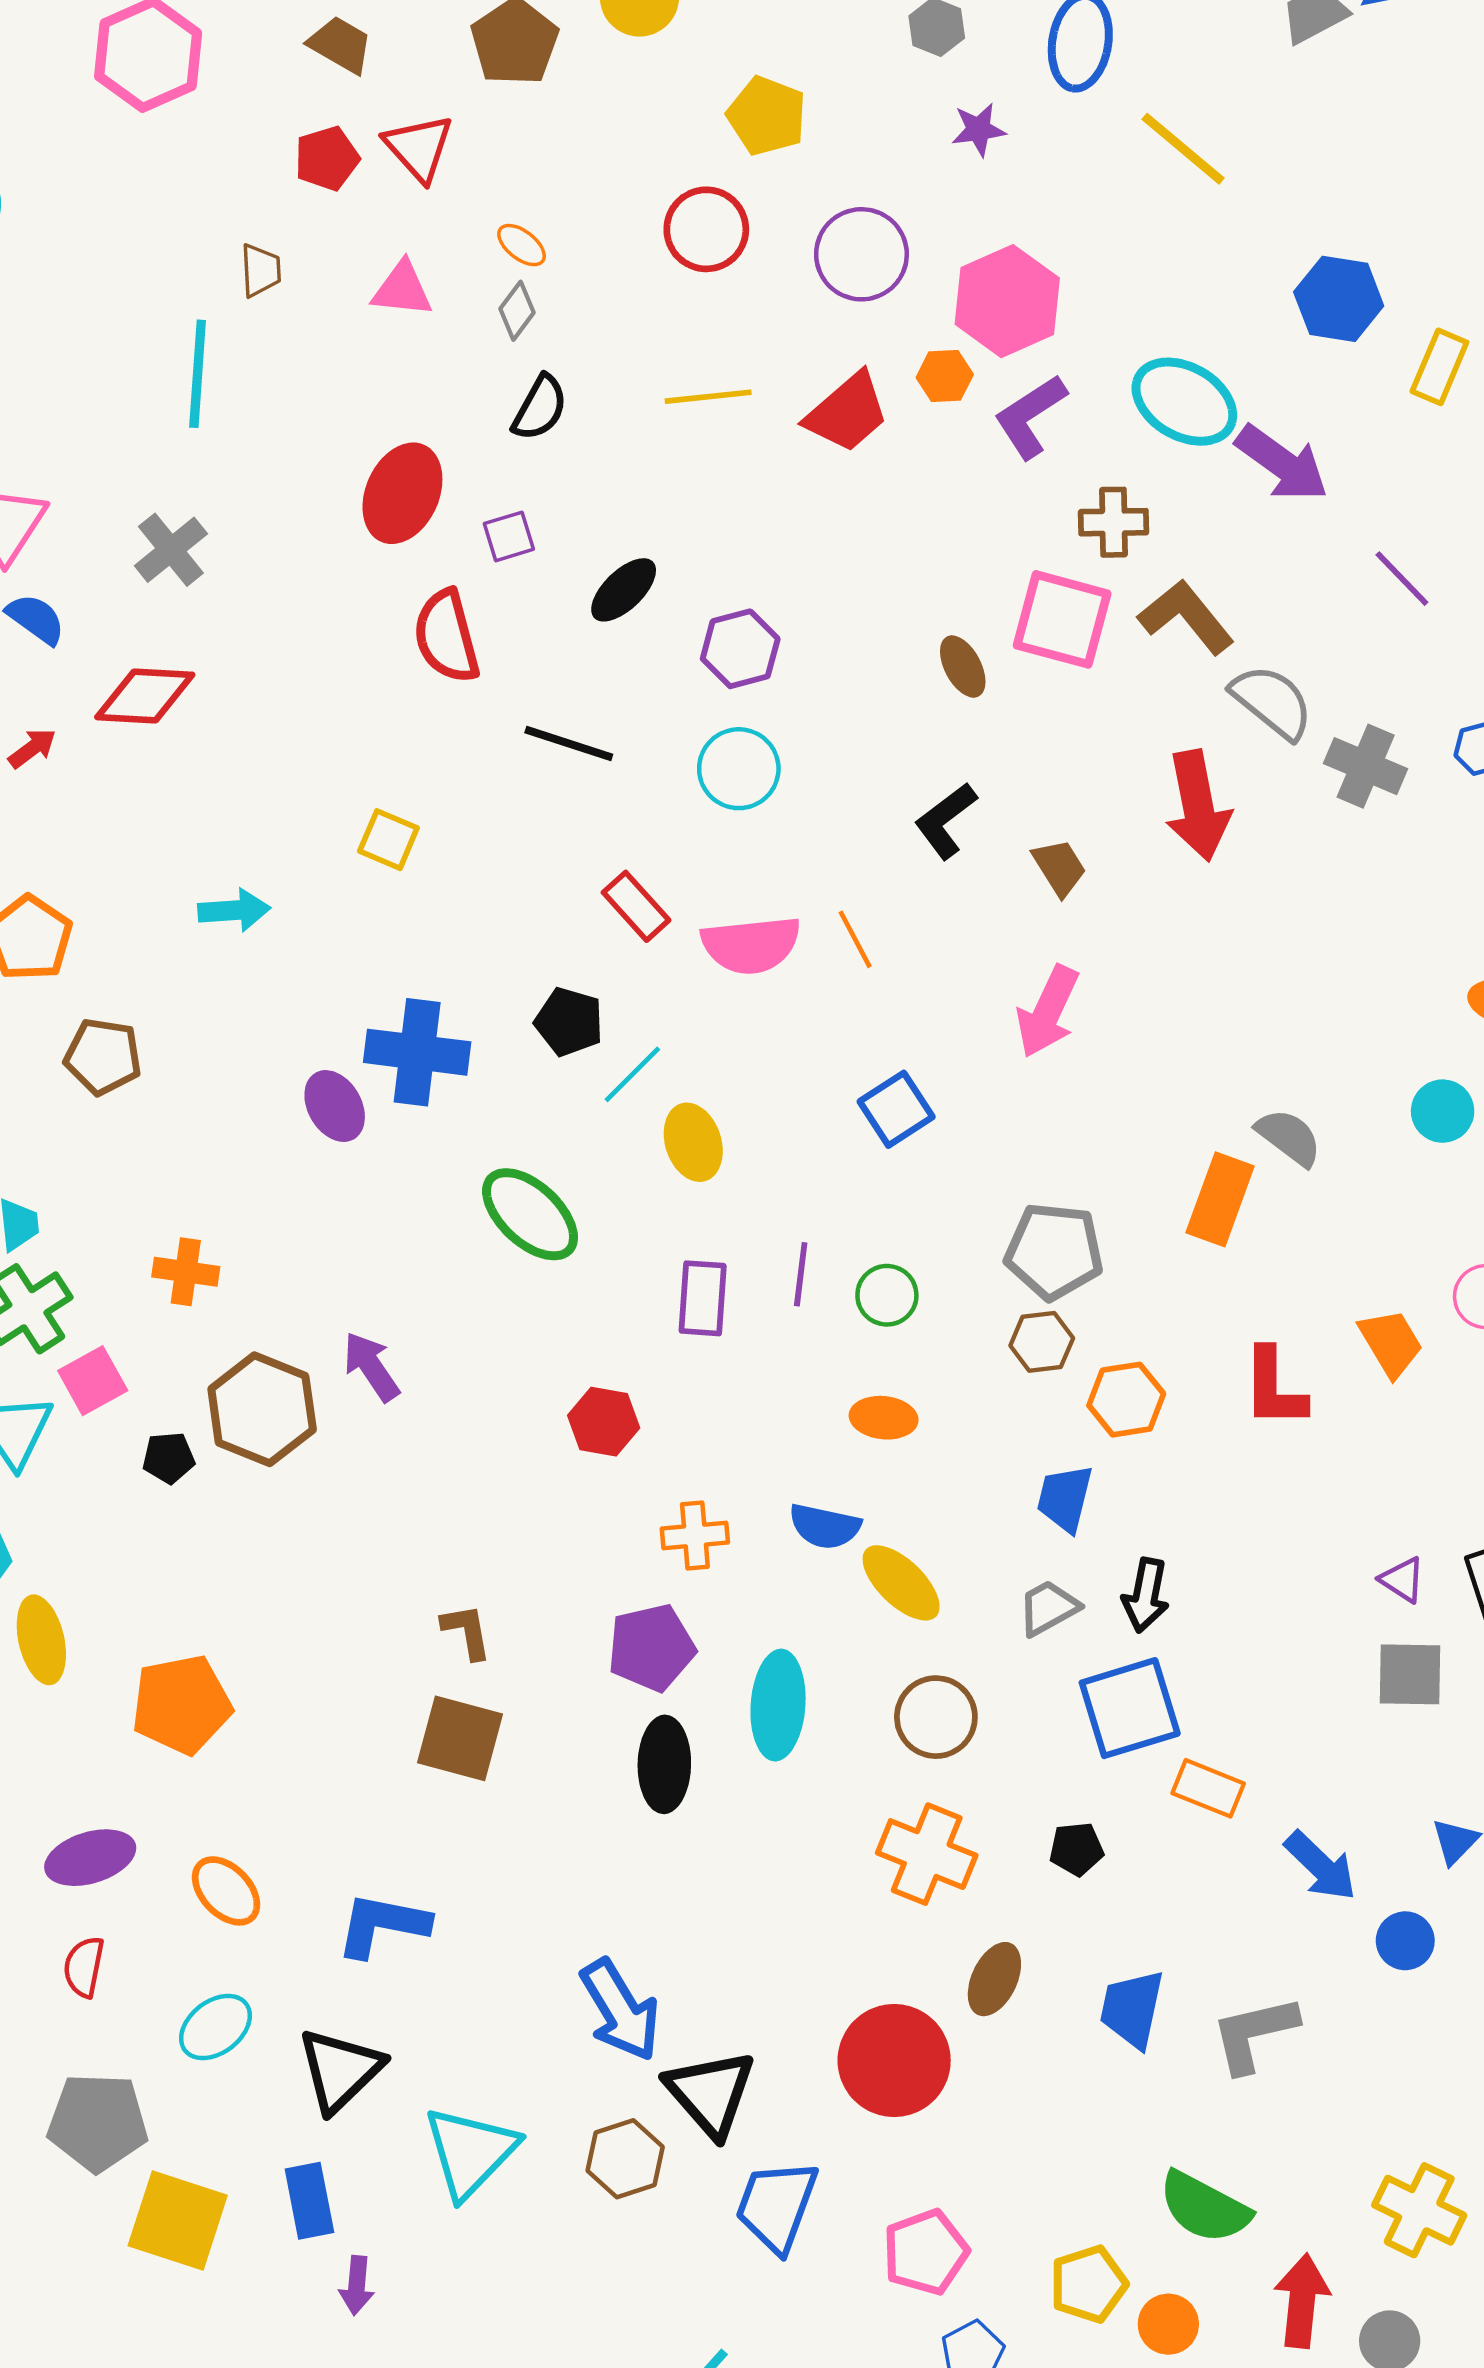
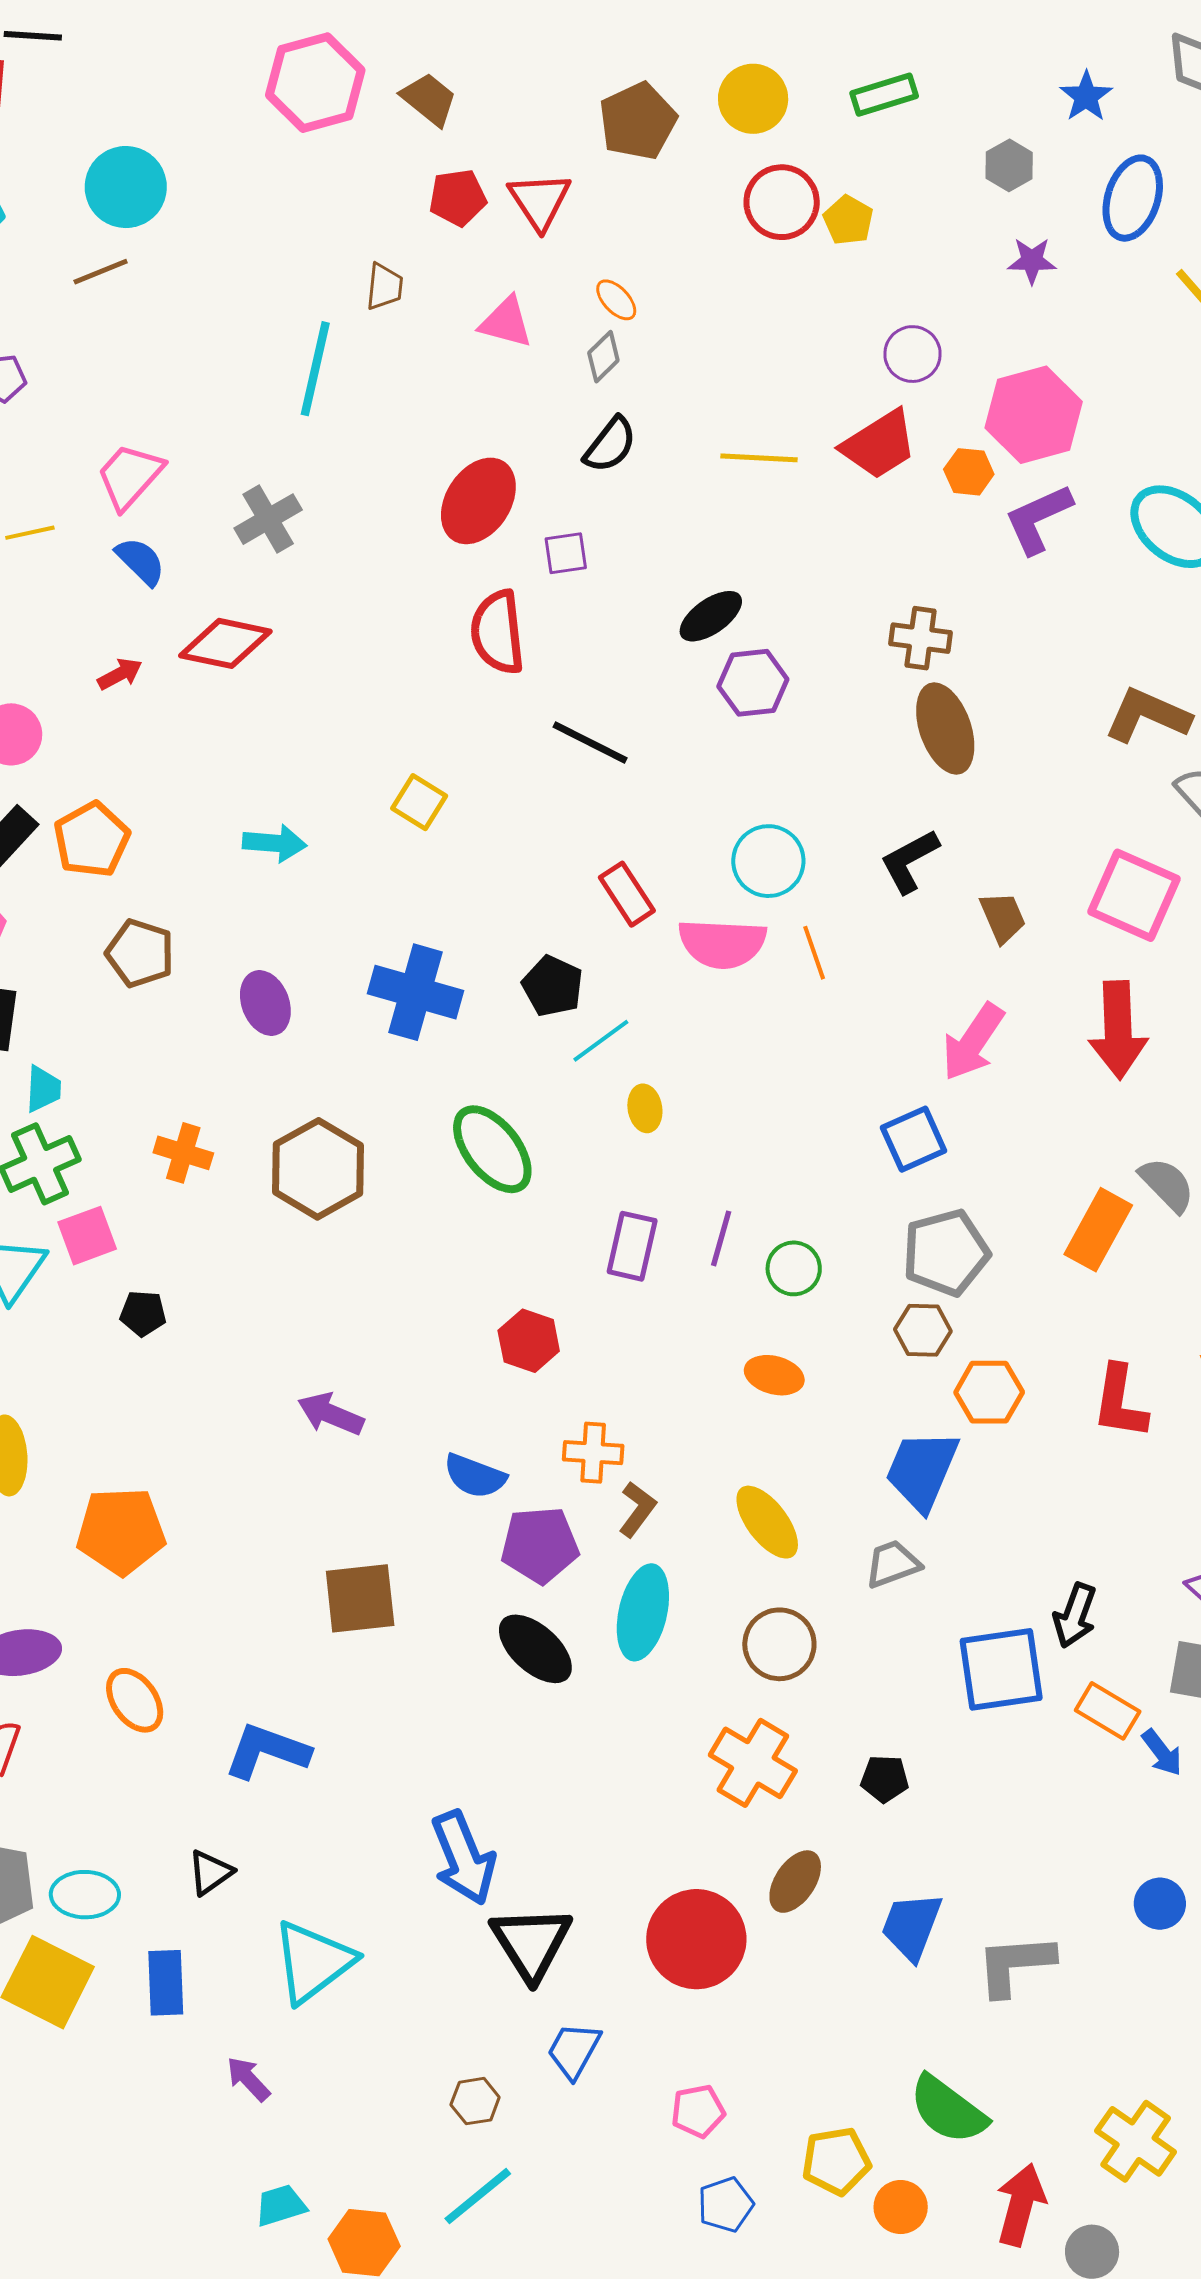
brown trapezoid: (341, 45) -> (429, 99), moved
yellow pentagon: (767, 116) -> (848, 220), size x0.7
red circle: (706, 229) -> (782, 202), moved
purple circle: (861, 254) -> (912, 354), size x0.7
red trapezoid: (847, 413) -> (879, 445), moved
brown cross: (1114, 522) -> (921, 638), moved
black ellipse: (624, 590) -> (711, 616), moved
brown L-shape: (1186, 617) -> (1147, 715), turned -36
pink square: (1062, 619) -> (1134, 895), moved
brown ellipse: (963, 667) -> (945, 729), size x1.6
cyan circle: (739, 769) -> (768, 861), moved
red arrow: (1198, 806) -> (1118, 1030), moved
purple ellipse: (335, 1106) -> (265, 1003), moved
blue square: (896, 1109) -> (914, 1139), moved
yellow ellipse: (693, 1142) -> (645, 1108), size x0.7
gray pentagon: (1054, 1251) -> (946, 1253), turned -30
purple arrow: (371, 1367) -> (331, 1414), moved, turned -42
brown hexagon: (262, 1409) -> (318, 1169), moved
blue trapezoid: (1065, 1498) -> (922, 1470), size x1.4
blue semicircle: (825, 1526) -> (475, 1476), moved
black arrow: (1146, 1595) -> (1075, 1615), moved
brown L-shape: (467, 1631) -> (637, 1509), moved, turned 38
blue square: (1130, 1708) -> (1001, 1669), moved
brown square: (460, 1738) -> (360, 1598), turned -30
black ellipse: (664, 1764) -> (535, 1649), turned -58
orange rectangle: (1208, 1788) -> (1108, 1711), moved
blue arrow: (1321, 1866) -> (1162, 1753), moved, size x0.7
cyan ellipse: (215, 2027) -> (85, 1895), moved, turned 30
black triangle: (340, 2070) -> (210, 1872), size x0.6
brown hexagon: (625, 2159) -> (475, 2101), moved, size x0.7
blue trapezoid: (777, 2206) -> (574, 2050), size x0.7
pink pentagon: (926, 2252) -> (698, 2111), size x0.7
purple arrow: (357, 2285) -> (248, 2079), moved, turned 123

